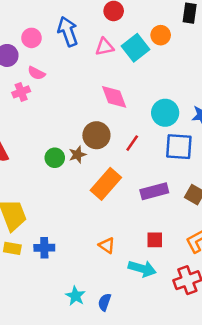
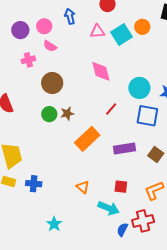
blue arrow: (68, 32) -> (70, 16), size x0.7
pink circle: (31, 38) -> (44, 26), moved
pink semicircle: (36, 73) -> (50, 46), moved
brown circle: (96, 135) -> (52, 83), moved
blue semicircle: (105, 302) -> (122, 230), moved

